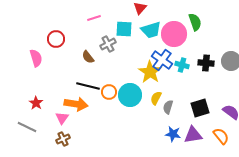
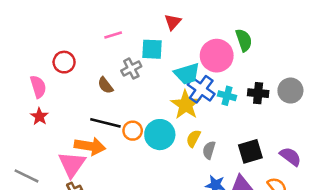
cyan trapezoid: (151, 30) -> (187, 74), moved
red star: (36, 103) -> (39, 116), moved
pink triangle: (62, 118) -> (72, 164), size x1.6

